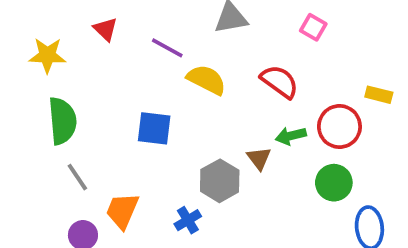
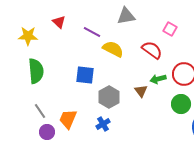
pink square: (313, 27) -> (170, 29), moved
gray line: (77, 177) -> (40, 111), moved
gray hexagon: (220, 181) -> (109, 97), moved

